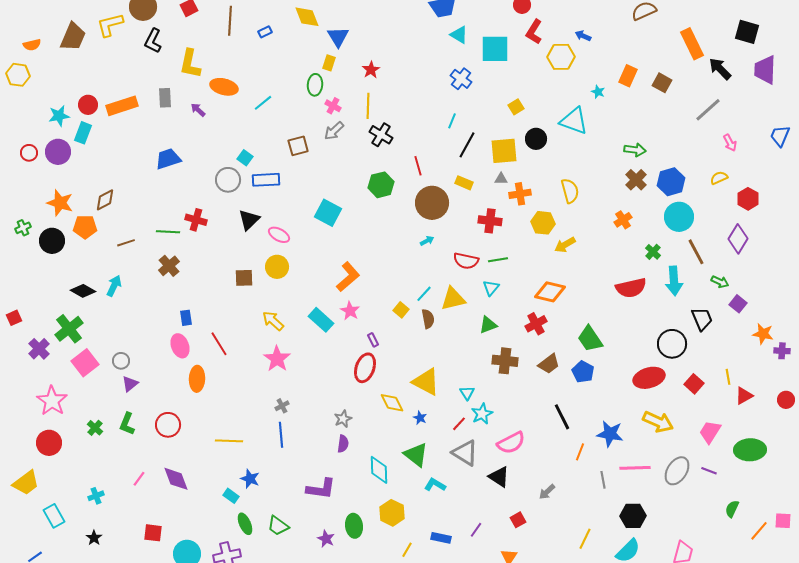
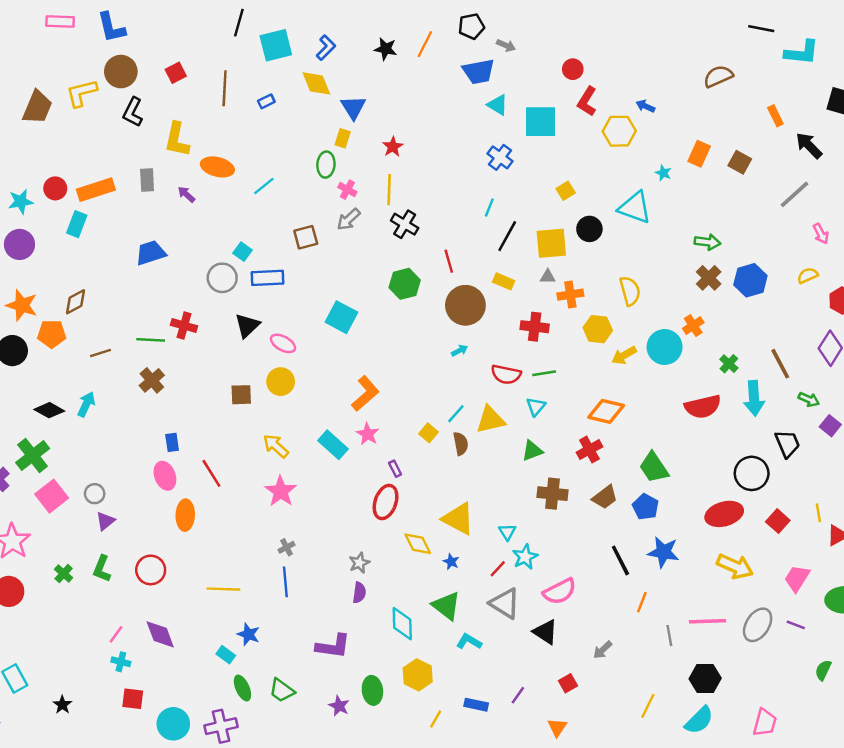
orange rectangle: (692, 44) -> (775, 116), size x0.6
cyan rectangle: (83, 133) -> (77, 224), moved
cyan circle: (679, 217) -> (665, 347), moved
blue star: (610, 434) -> (663, 552), moved
cyan cross: (96, 496) -> (121, 662), moved, turned 35

